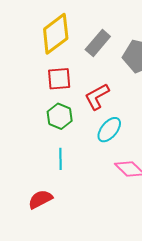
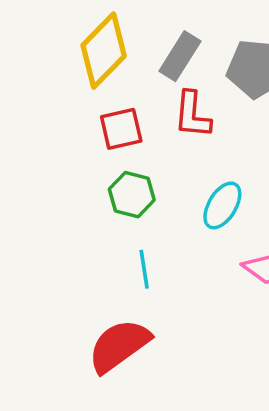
red L-shape: (97, 96) -> (192, 115), moved, turned -48
red semicircle: (40, 199) -> (119, 346), size x1.5

